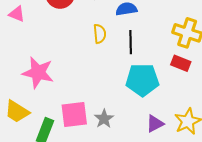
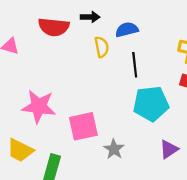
yellow semicircle: (100, 34) -> (102, 47), moved
pink square: (74, 115) -> (83, 126), moved

